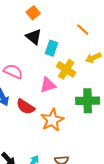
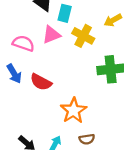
pink triangle: (48, 85) -> (51, 35), moved
orange star: (52, 120) -> (74, 111), moved

